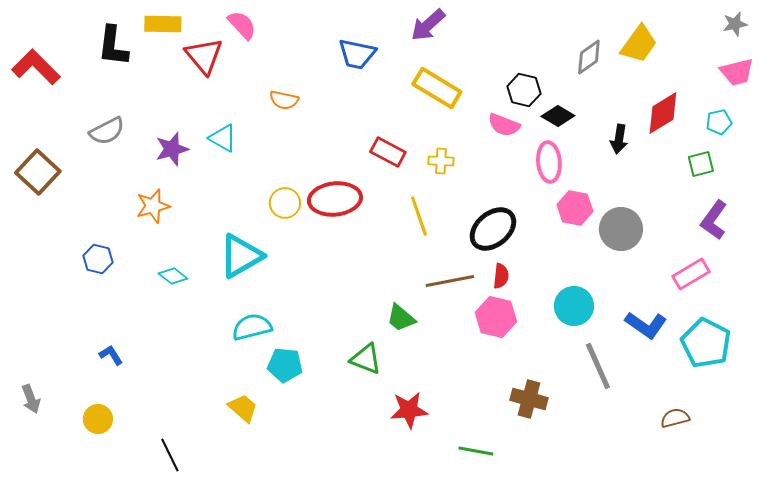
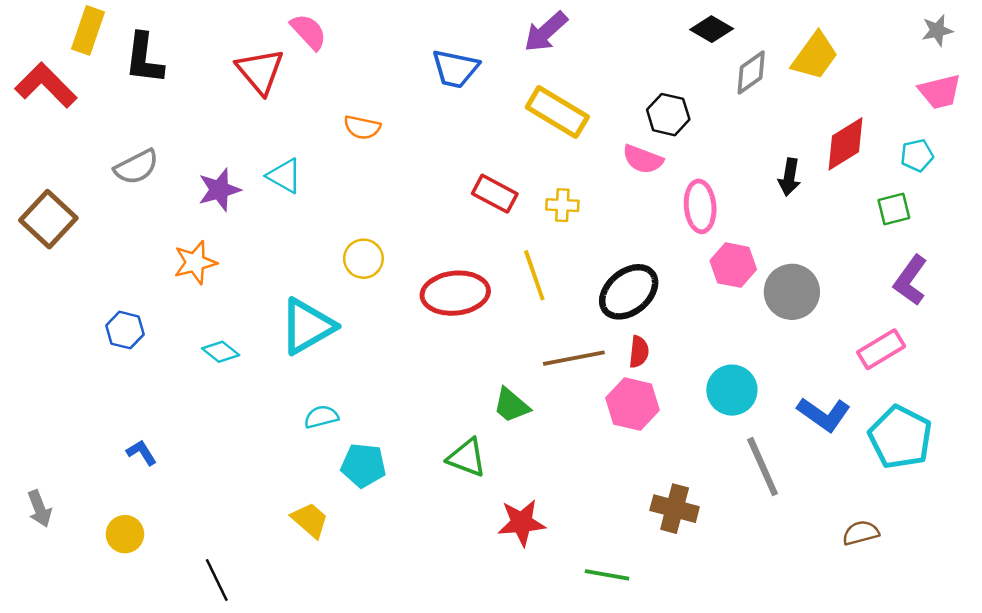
yellow rectangle: (163, 24) -> (88, 30), moved, turned -72
black diamond: (558, 116) -> (712, 29), moved
red ellipse: (335, 199) -> (455, 293), moved
cyan semicircle: (252, 327) -> (321, 417), size x0.7

